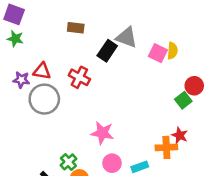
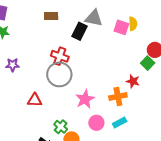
red triangle: (42, 71) -> (35, 100), moved
gray circle: (44, 99) -> (59, 74), moved
pink star: (102, 133) -> (85, 99), turned -30
red star: (180, 135) -> (133, 81), moved
orange cross: (166, 147) -> (118, 97), moved

